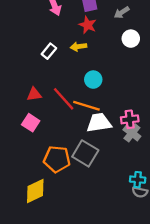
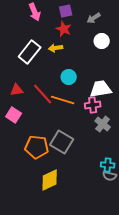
white rectangle: (49, 51) -> (30, 52), size x1.6
pink cross: (130, 119) -> (93, 105), moved
white trapezoid: (99, 123) -> (101, 89), moved
yellow diamond: (35, 191) -> (50, 180), moved

